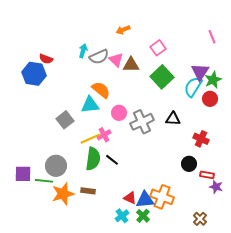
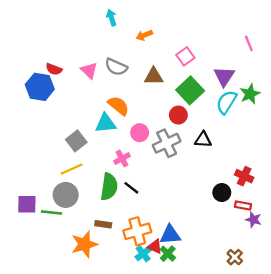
cyan arrow: (83, 51) -> (111, 18), moved, turned -32
gray semicircle: (99, 57) -> (116, 67), turned 48
pink triangle: (116, 60) -> (89, 70), moved
purple triangle: (200, 72) -> (224, 76), moved
red circle: (210, 99) -> (178, 115), moved
yellow line: (90, 139) -> (72, 169), moved
red cross: (201, 139) -> (244, 176), moved
orange star: (63, 194) -> (84, 244), moved
orange cross: (162, 197) -> (137, 231), moved, turned -35
red triangle: (130, 198) -> (155, 247), moved

